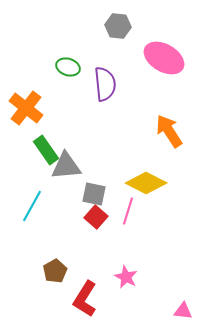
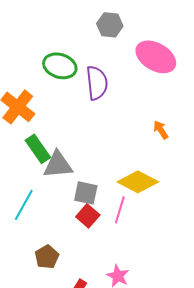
green ellipse: (68, 67) -> (60, 66), size x1.4
orange arrow: (169, 131) -> (161, 130), size x0.6
brown pentagon: (55, 271) -> (47, 257), moved

